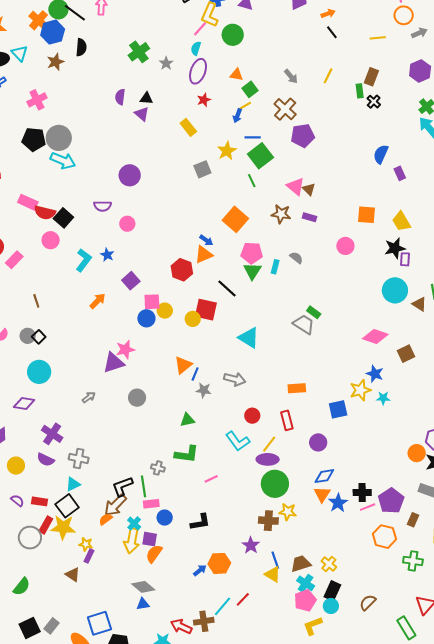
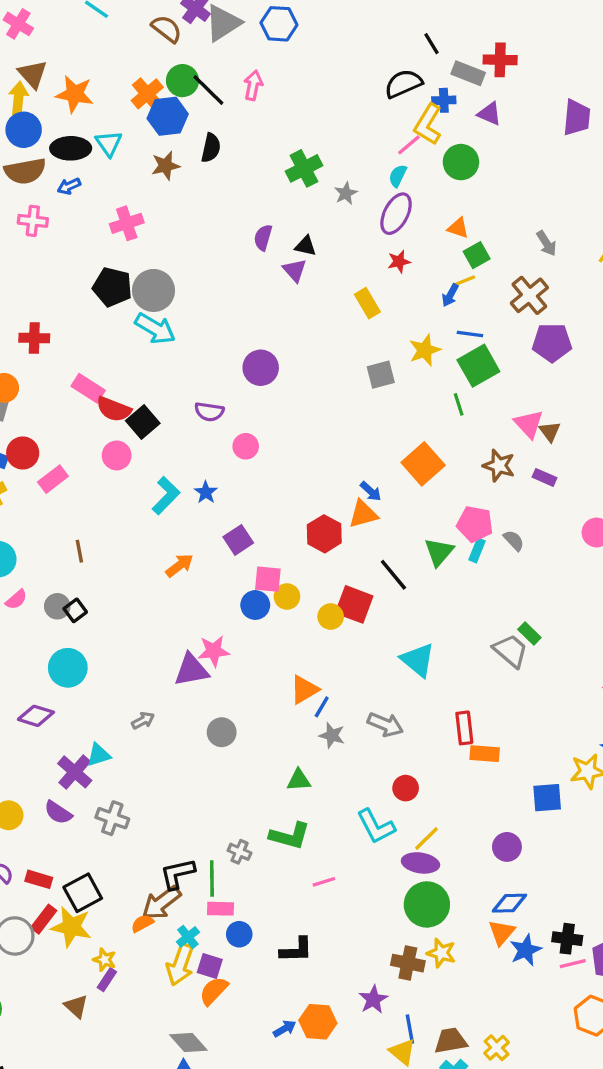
pink pentagon: (252, 253) -> (475, 524), moved
red rectangle: (287, 420) -> (464, 728), moved
cyan triangle: (73, 484) -> (99, 755), moved

